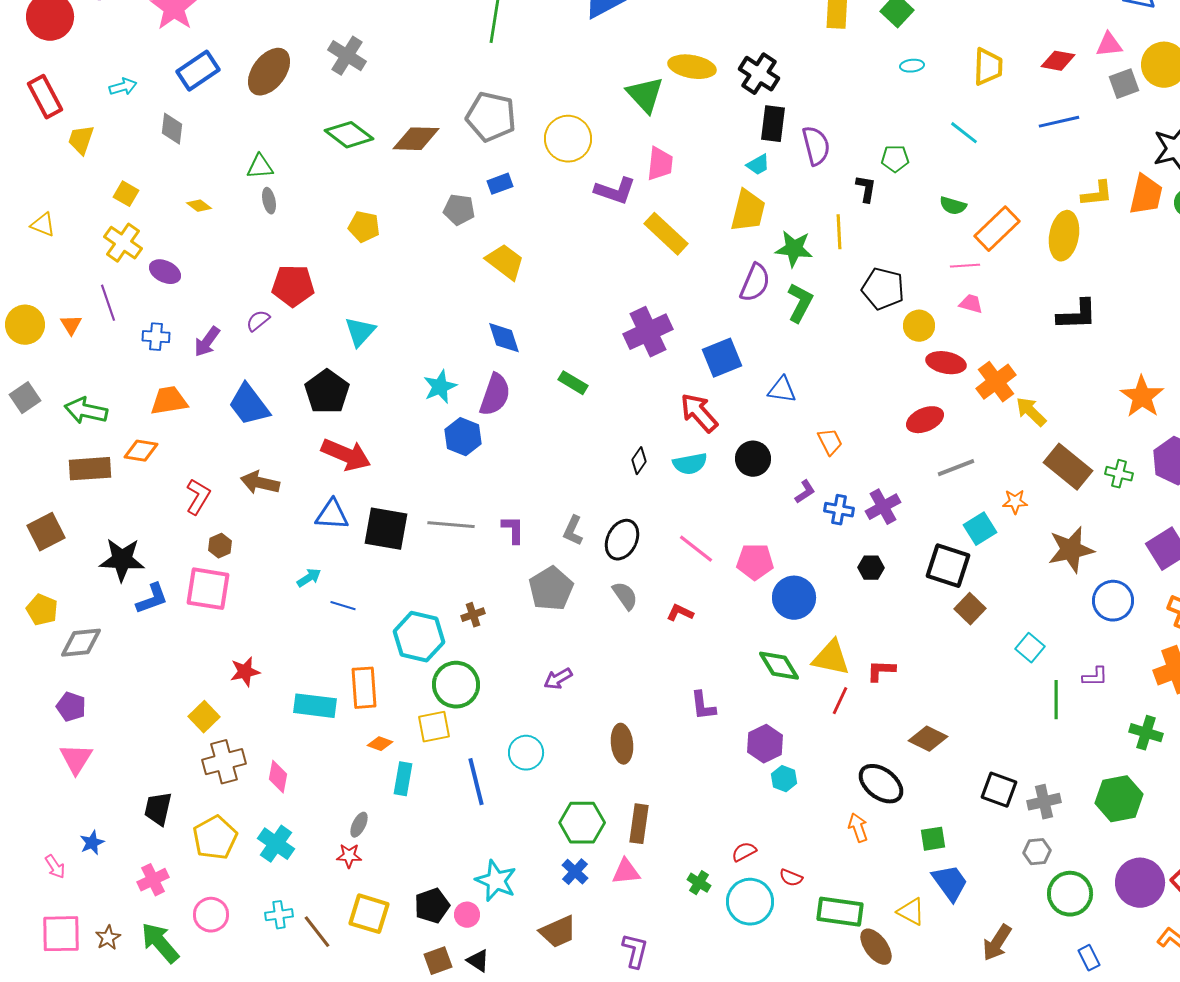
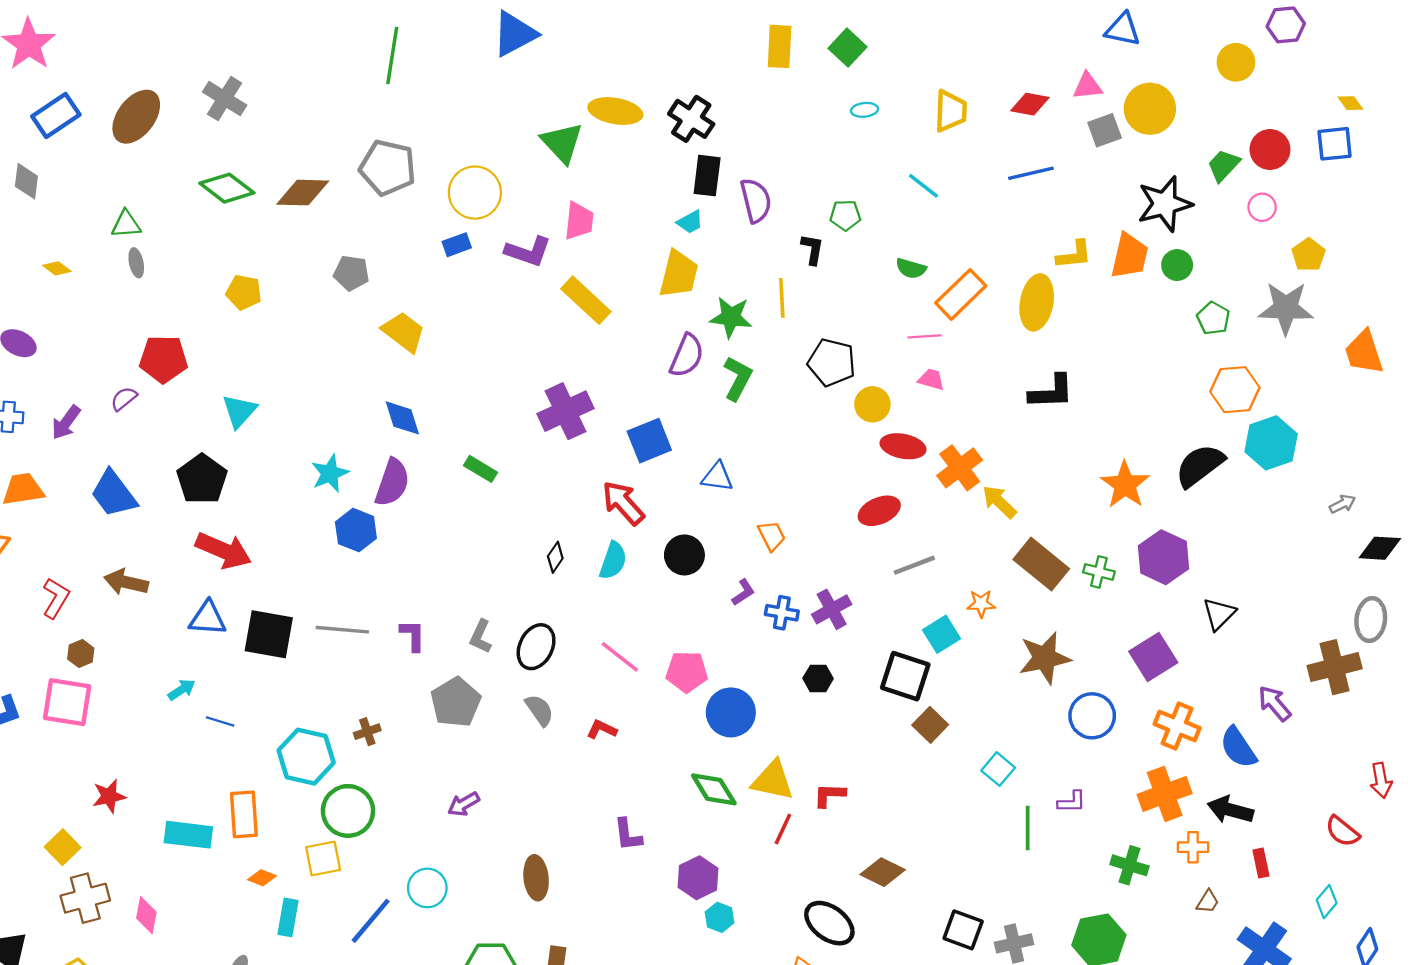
blue rectangle: (500, 184) -> (457, 245), moved
cyan semicircle: (690, 464) -> (613, 561), turned -60
blue line: (476, 782) -> (371, 921), turned 54

